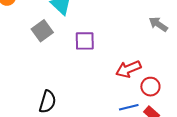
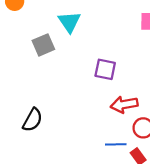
purple square: (85, 41) -> (105, 69), moved

